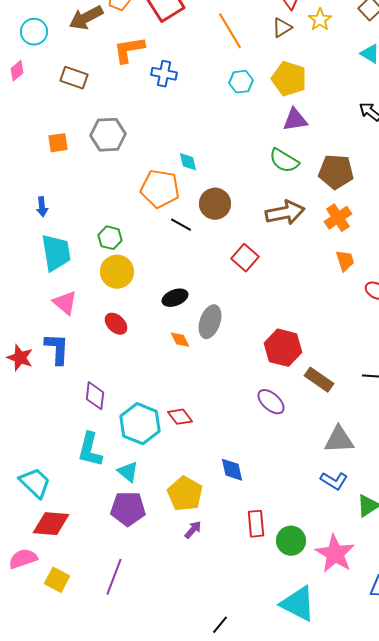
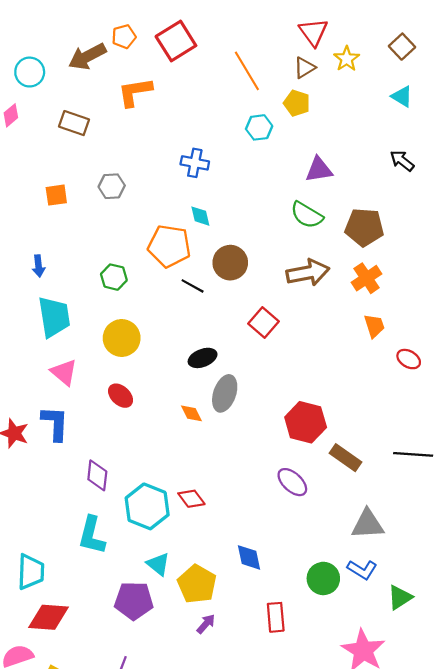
blue cross: (164, 74) -> (195, 163), moved
yellow pentagon: (289, 79) -> (297, 103), moved, size x0.7
gray hexagon: (108, 135) -> (112, 186), size x0.7
green hexagon: (110, 238) -> (114, 277), moved
black ellipse: (175, 298) -> (203, 358), moved
cyan triangle: (128, 472) -> (158, 564), moved
cyan trapezoid: (35, 483) -> (31, 572), turned 48
green circle: (291, 541) -> (323, 578), moved

